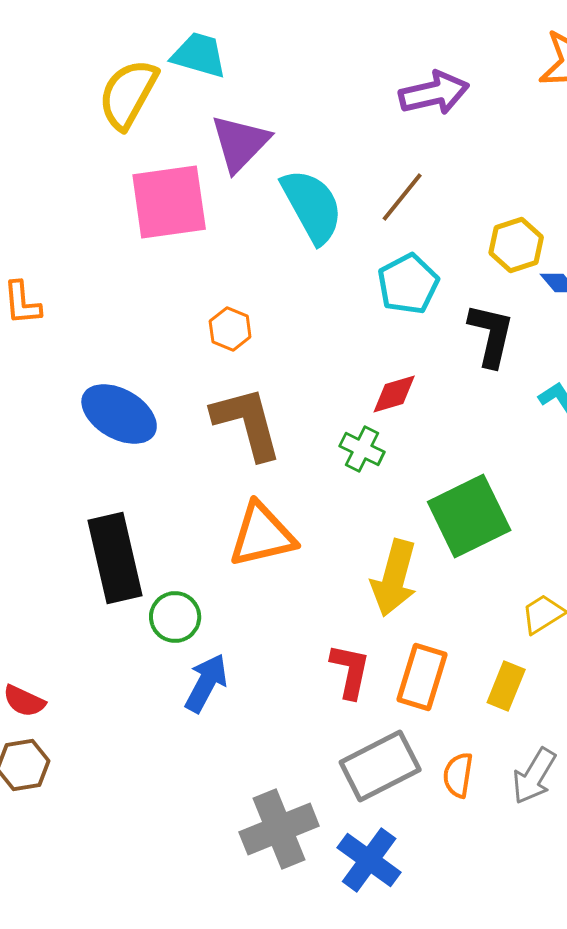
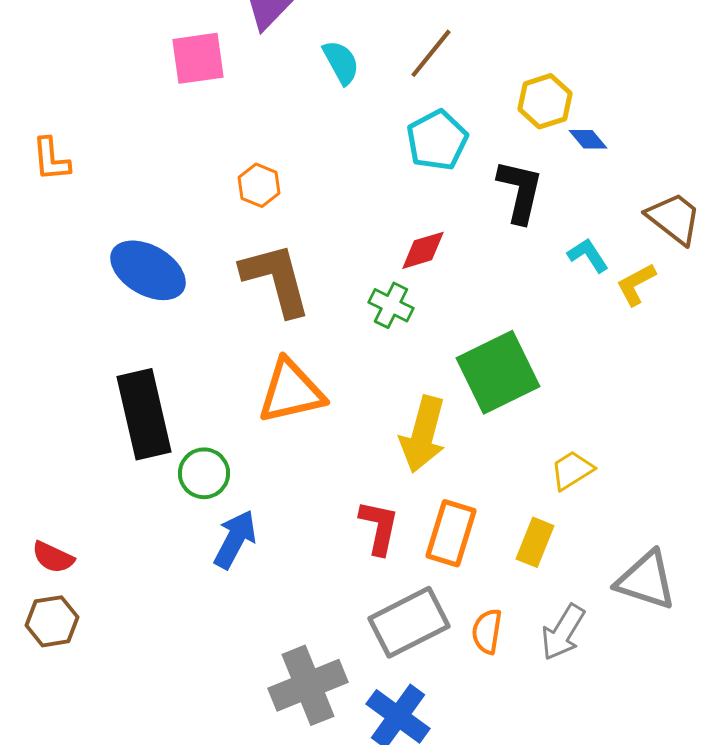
pink square: (169, 202) -> (198, 58), size x0.7
cyan semicircle: (312, 206) -> (341, 62), size x0.6

